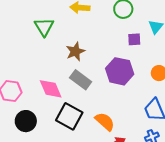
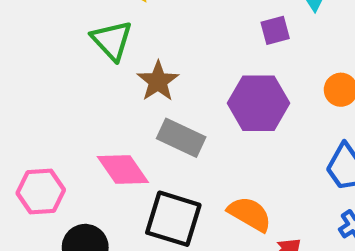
green triangle: (44, 27) -> (112, 40), moved

